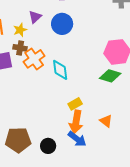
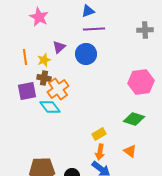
cyan diamond: (60, 70) -> (50, 107), moved, turned -30
green diamond: (110, 76) -> (134, 119), moved
orange arrow: (76, 122) -> (100, 152), size x0.7

